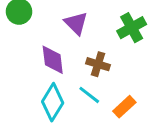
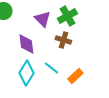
green cross: (132, 28) -> (67, 16), moved
brown cross: (98, 64) -> (63, 40), moved

